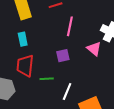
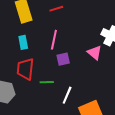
pink line: (70, 26) -> (54, 40), moved

